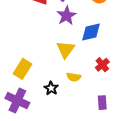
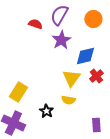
yellow triangle: (65, 49) -> (71, 78), moved
red cross: (102, 65) -> (96, 76), moved

